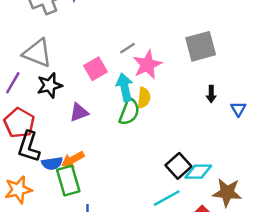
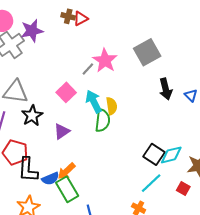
pink star: (147, 65) -> (105, 60), moved
black arrow: (211, 94) -> (166, 89), size x1.5

